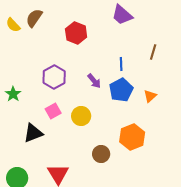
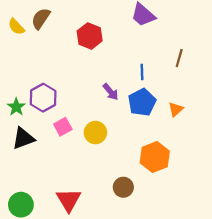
purple hexagon: (54, 77) -> (43, 98), moved
black triangle: (33, 133) -> (23, 138), moved
brown circle: (101, 154) -> (123, 187), moved

